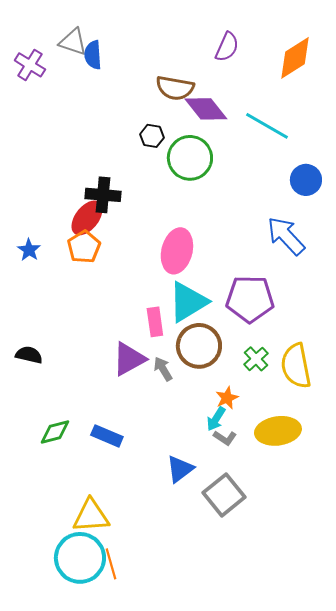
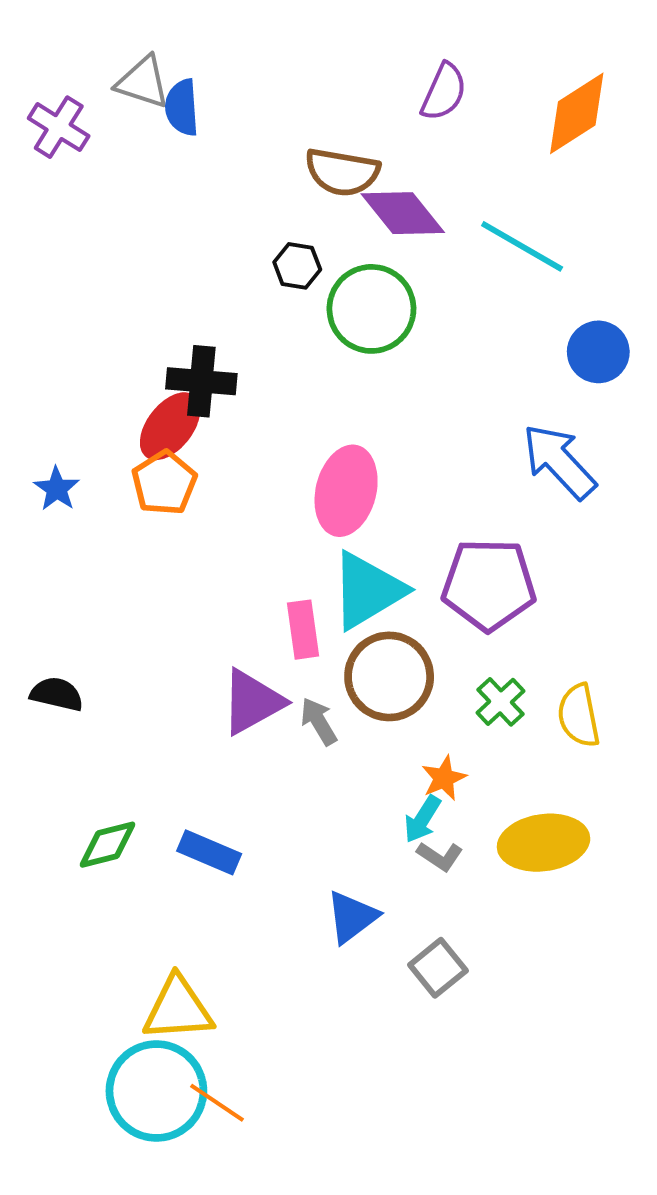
yellow semicircle: (296, 366) -> (579, 716), size x0.7
gray square: (224, 495) -> (438, 968), size x0.7
orange line: (111, 564) -> (217, 1103), turned -40

